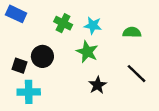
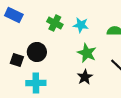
green star: (87, 52) -> (87, 53), moved
cyan cross: (29, 92) -> (36, 83), moved

